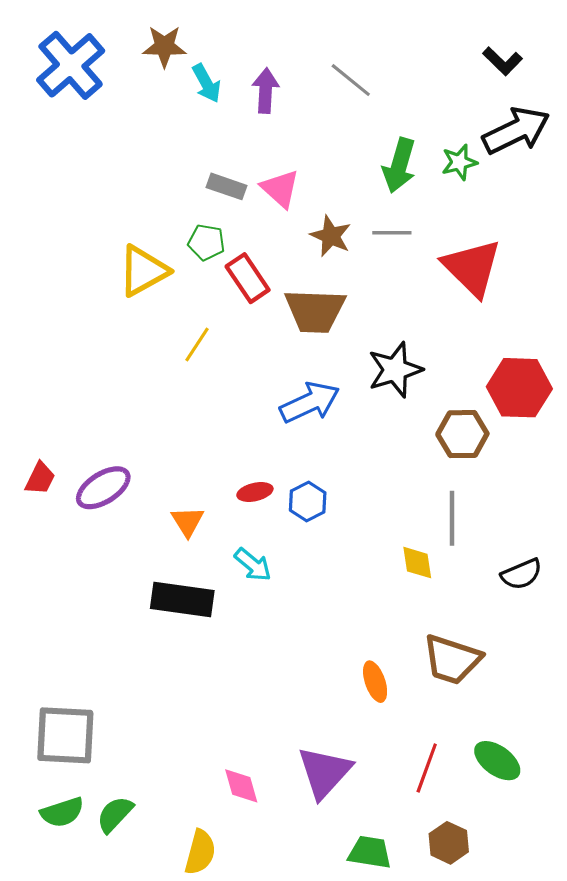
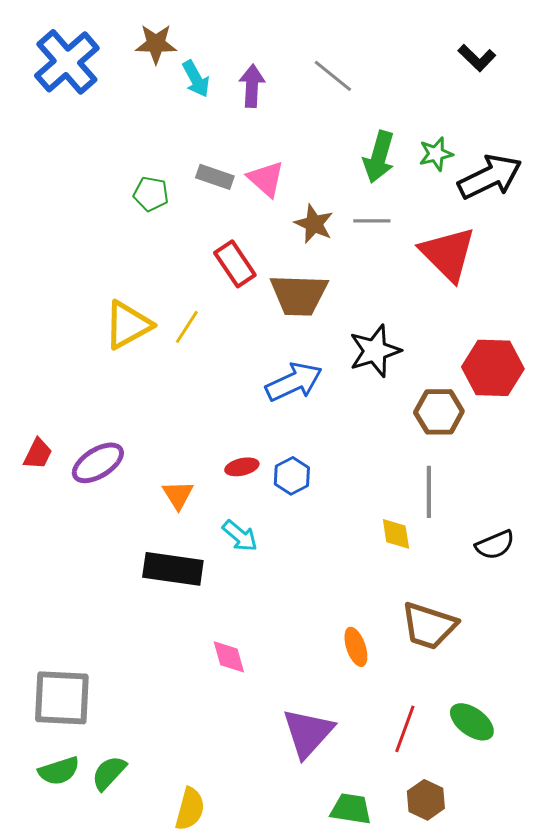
black arrow: (516, 131) -> (490, 177), moved
green pentagon: (206, 242) -> (151, 194), moved
yellow triangle: (143, 271) -> (128, 325), moved
pink diamond: (241, 786) -> (229, 657), moved

